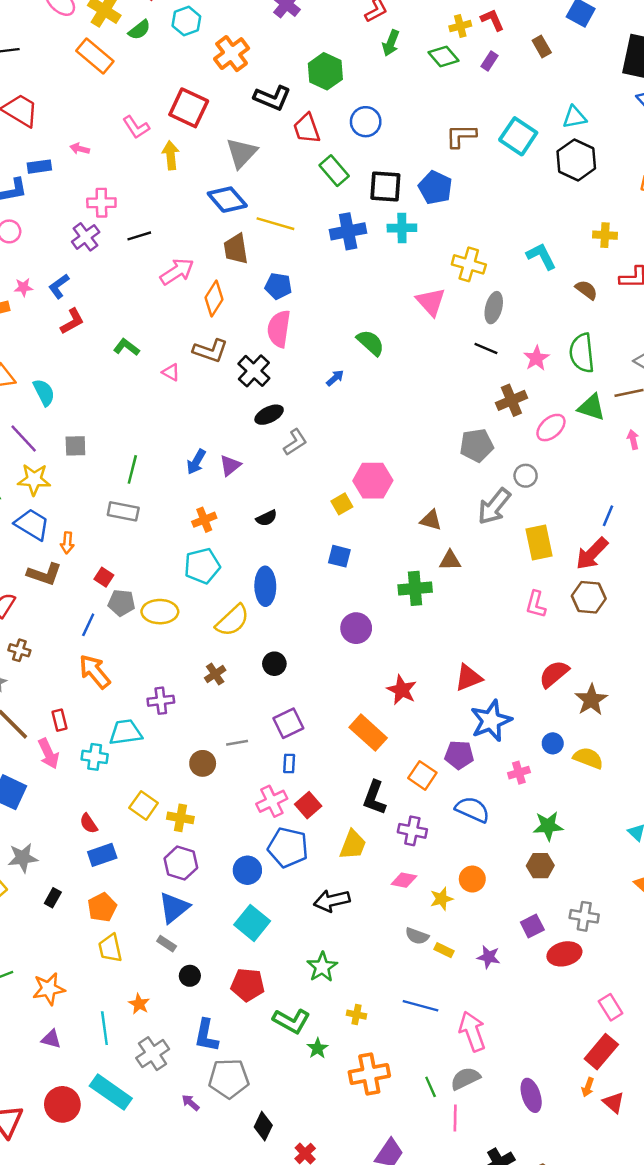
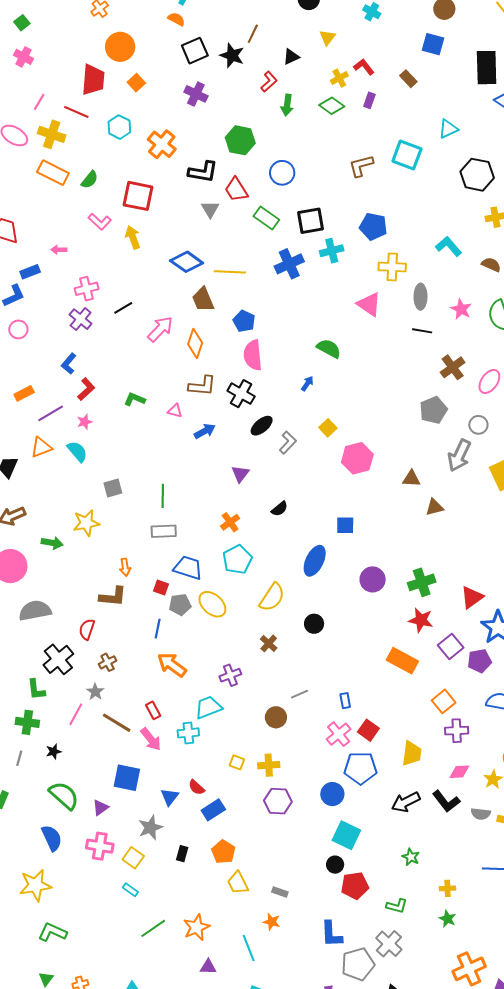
green semicircle: (139, 30) -> (90, 180), moved
gray triangle: (242, 153) -> (210, 209), moved, size x0.7
black hexagon: (576, 160) -> (477, 175), moved
blue pentagon: (435, 188) -> (373, 226), moved
blue pentagon: (278, 286) -> (244, 321), turned 30
pink star: (23, 287) -> (85, 422), moved
pink star: (536, 358) -> (461, 309), moved
purple line: (24, 438) -> (51, 413), moved, turned -64
blue arrow: (196, 462) -> (205, 431), moved, turned -135
yellow square: (342, 504) -> (328, 428), moved
blue trapezoid: (32, 524) -> (188, 568), moved
blue ellipse: (265, 586) -> (315, 561), moved, turned 40
green cross: (415, 588) -> (422, 582), moved
yellow ellipse: (160, 612) -> (212, 604), turned 56
brown cross: (19, 650) -> (108, 662), turned -30
purple square: (288, 723) -> (451, 646), moved
orange square: (422, 775) -> (444, 701), moved, turned 30
black L-shape: (374, 798) -> (446, 801), moved, turned -44
yellow square: (144, 805) -> (237, 762), size x0.7
blue triangle: (174, 908) -> (170, 797), moved, size x0.7
gray rectangle: (167, 944) -> (280, 892), moved
green star: (322, 967) -> (411, 857), size x0.7
black circle: (190, 976) -> (335, 865), moved
green L-shape: (291, 1021) -> (397, 906), size x0.7
green star: (318, 1048) -> (448, 919), moved
gray cross: (153, 1054) -> (389, 944), moved
orange cross: (369, 1074) -> (469, 969), moved

